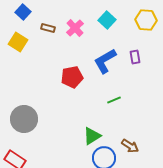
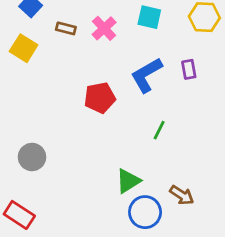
cyan square: (107, 20) -> (149, 17), turned -30
green line: (114, 100) -> (159, 130), turned -40
gray circle: (24, 119) -> (32, 157), size x0.7

